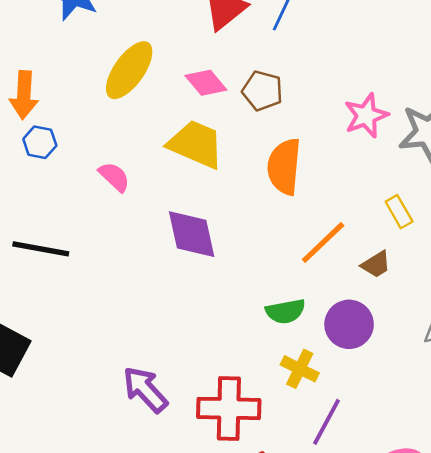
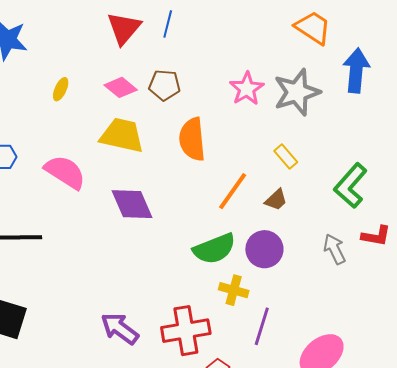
yellow ellipse: (129, 70) -> (61, 89), size x0.5
pink semicircle: (114, 177) -> (65, 172), size x1.6
green semicircle: (285, 311) -> (214, 249), size x1.4

